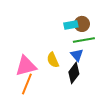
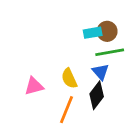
pink triangle: (26, 66) -> (34, 86), size x0.7
orange line: (27, 84) -> (67, 110), moved

